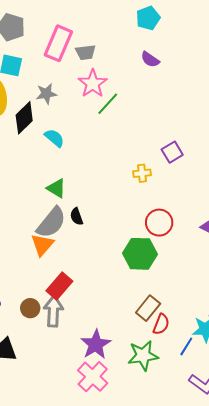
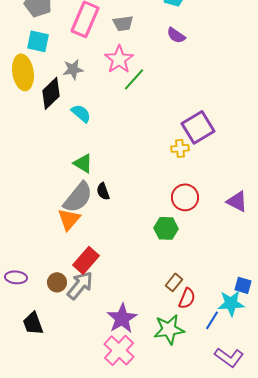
gray trapezoid: (86, 52) -> (123, 23), moved
purple square: (172, 152) -> (198, 127), size x1.5
yellow cross: (142, 173) -> (180, 148), moved
green hexagon: (140, 254) -> (166, 228), size x0.7
brown rectangle: (148, 308) -> (174, 282), size x0.7
gray arrow: (53, 311) -> (80, 285), turned 36

